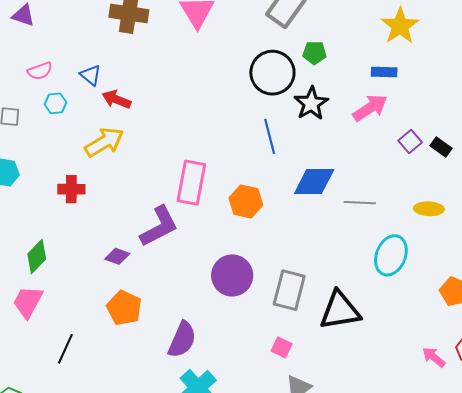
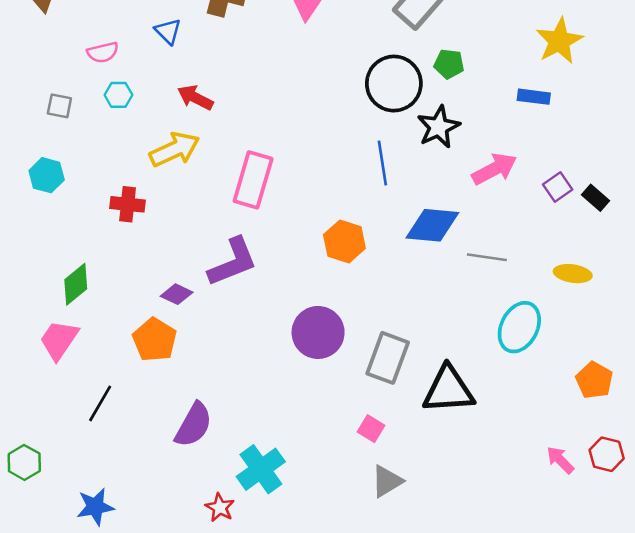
blue triangle: (91, 75) -> (168, 31), moved
pink arrow: (370, 108) -> (494, 169), moved
pink rectangle: (191, 183) -> (253, 180), moved
orange pentagon: (124, 308) -> (155, 340), moved
purple semicircle: (182, 340) -> (194, 425), moved

